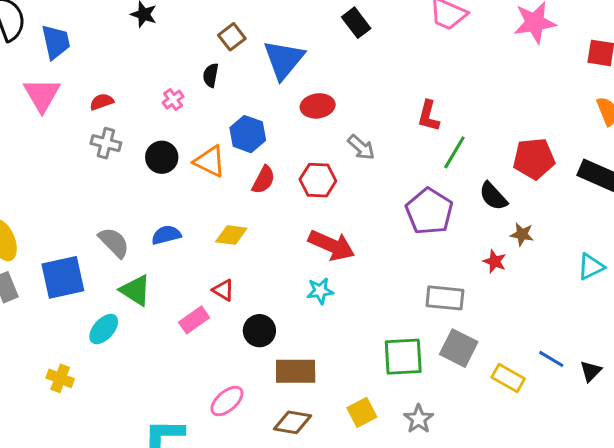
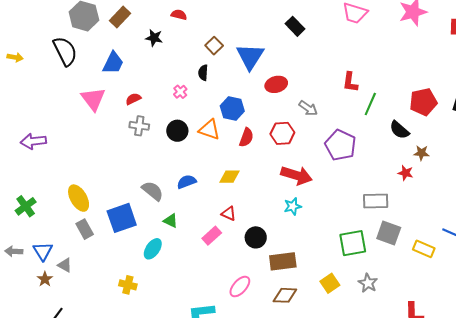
blue trapezoid: (56, 42) -> (113, 63), moved, turned 45
purple pentagon: (429, 211) -> (340, 145), moved
green triangle: (136, 290) -> (171, 221), size x0.7

